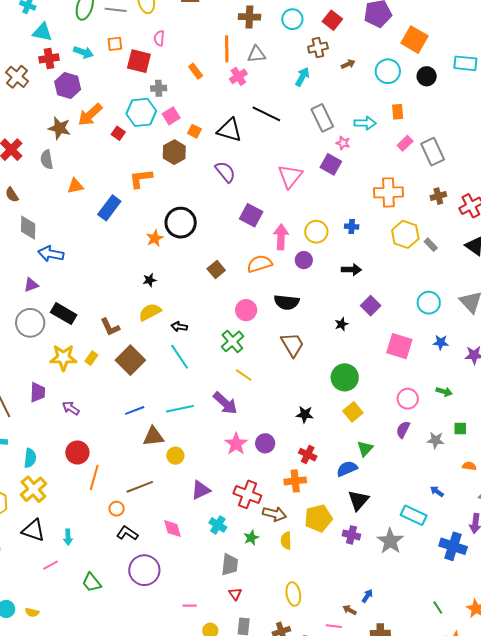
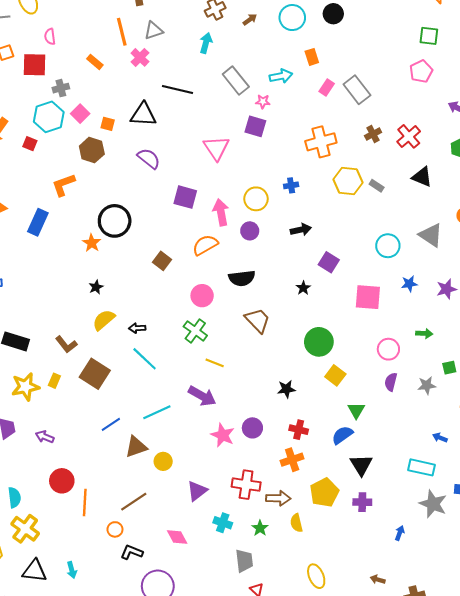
gray star: (390, 541) -> (433, 504), moved
blue arrow: (367, 596) -> (400, 533), moved

